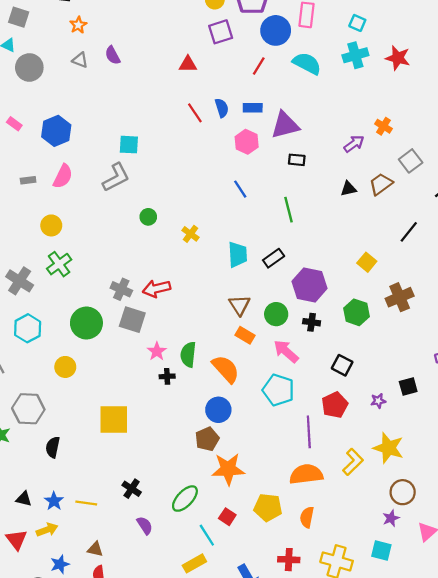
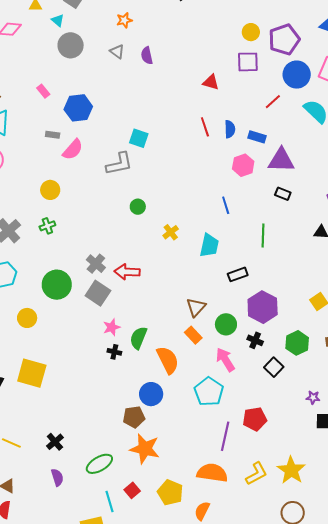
gray rectangle: (28, 180) -> (53, 135), moved
cyan trapezoid: (238, 255) -> (209, 245), moved
green cross: (59, 264) -> (47, 226), size x0.7
black square: (342, 365) -> (274, 367), moved
purple star: (378, 401) -> (313, 398), moved
yellow square: (114, 420) -> (32, 373), moved

